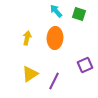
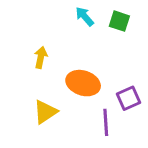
orange ellipse: (55, 38) -> (83, 83), moved, turned -75
purple line: (54, 81) -> (106, 122), moved, turned -30

